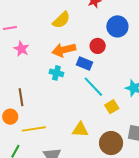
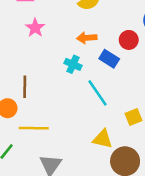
orange arrow: (64, 50) -> (87, 38), size x0.7
cyan line: (93, 87) -> (98, 93), moved
yellow triangle: (80, 130) -> (103, 139), moved

